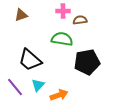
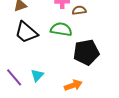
black trapezoid: (30, 60) -> (26, 32), moved
orange arrow: (59, 95) -> (73, 85), moved

